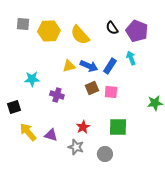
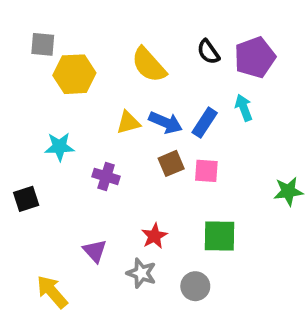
yellow hexagon: (49, 31) -> (74, 74), moved
purple pentagon: (137, 31) -> (255, 57), turned 30
yellow arrow: (28, 132) -> (52, 292), moved
purple triangle: (51, 135) -> (95, 251), turned 32

